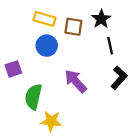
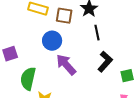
blue circle: (47, 46) -> (52, 41), moved

